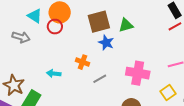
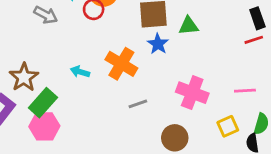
orange cross: (82, 62) -> (121, 64), size x1.6
gray line: (100, 79) -> (138, 104), moved

